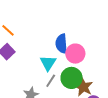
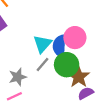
blue semicircle: (61, 44) -> (60, 46), moved

